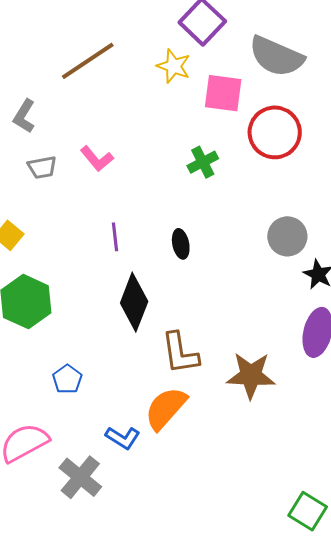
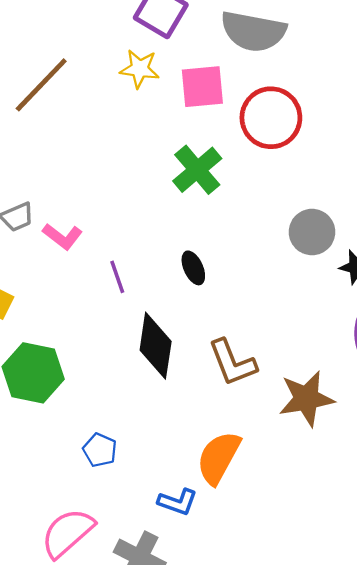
pink L-shape: (97, 159) -> (62, 236), moved
green cross: (203, 162) -> (197, 170), size x1.4
brown L-shape: (180, 353) -> (232, 363), moved

